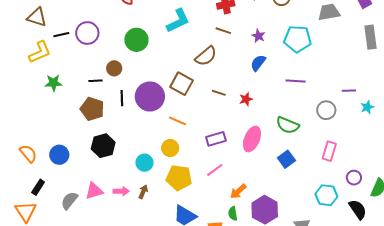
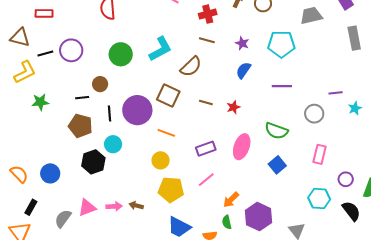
cyan L-shape: (178, 21) -> (160, 49), moved
cyan circle: (144, 163) -> (113, 144), moved
brown arrow: (143, 192) -> (136, 206), turned -96

